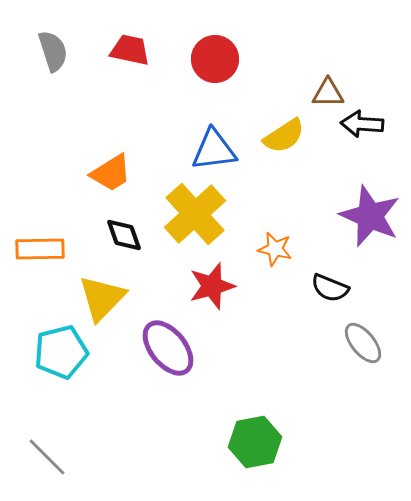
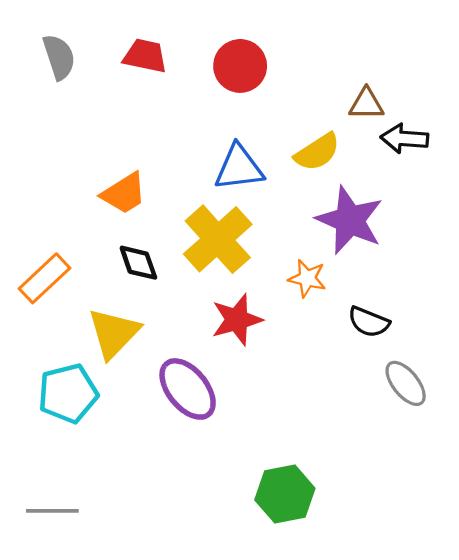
purple star: (370, 216) -> (350, 220), moved
orange rectangle: (40, 249) -> (45, 278), turned -42
gray line: (47, 457) -> (52, 511), turned -45

